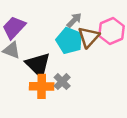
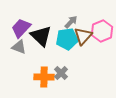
cyan pentagon: (69, 41) -> (67, 39), turned -30
black triangle: (38, 65) -> (41, 36), moved

